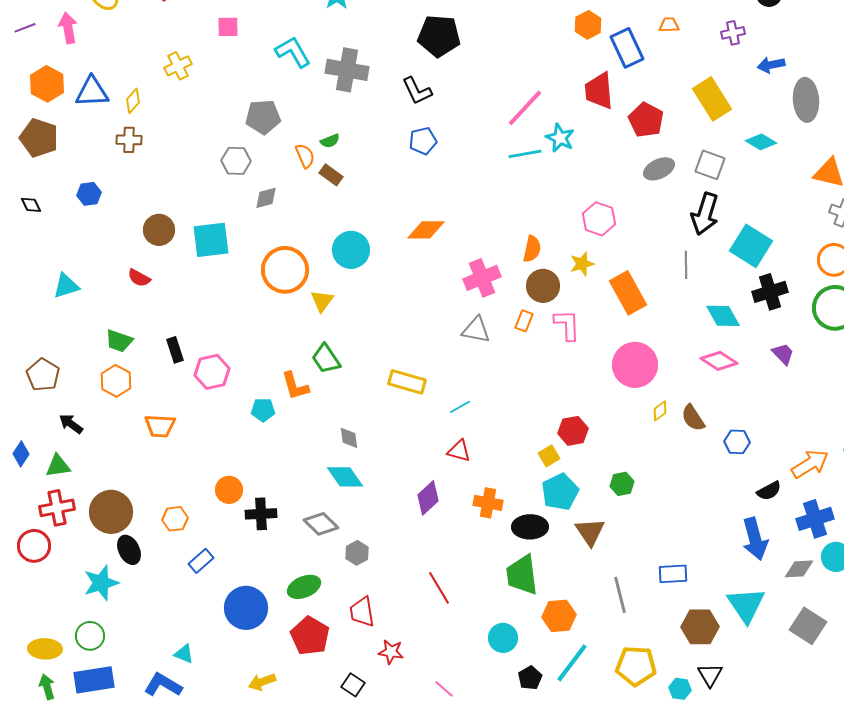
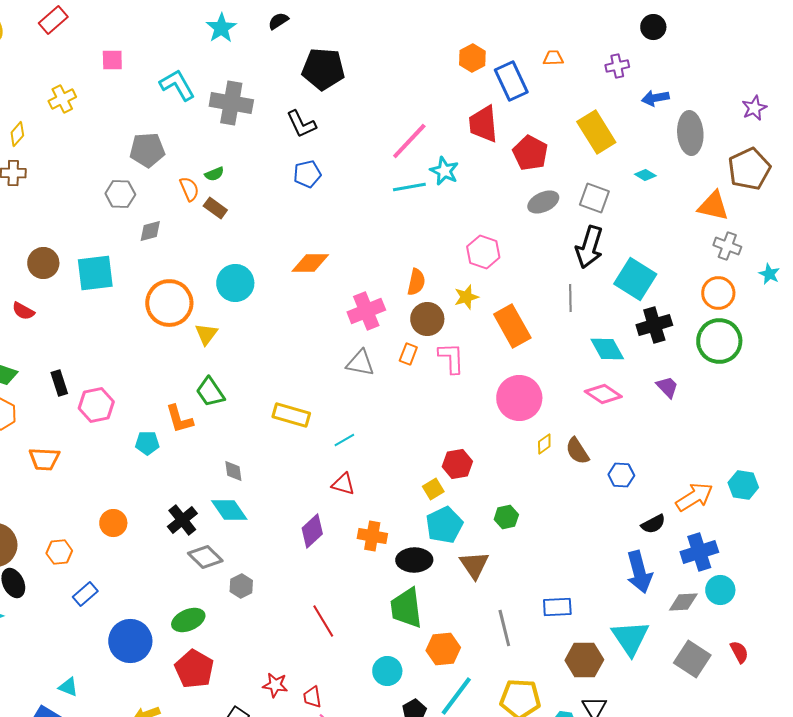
cyan diamond: (761, 142) -> (645, 175), size x0.7
black cross: (261, 514) -> (182, 520), moved, turned -36
red trapezoid: (362, 612) -> (312, 697), moved, size x0.7

